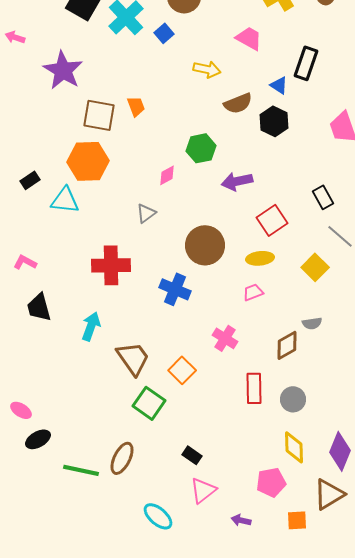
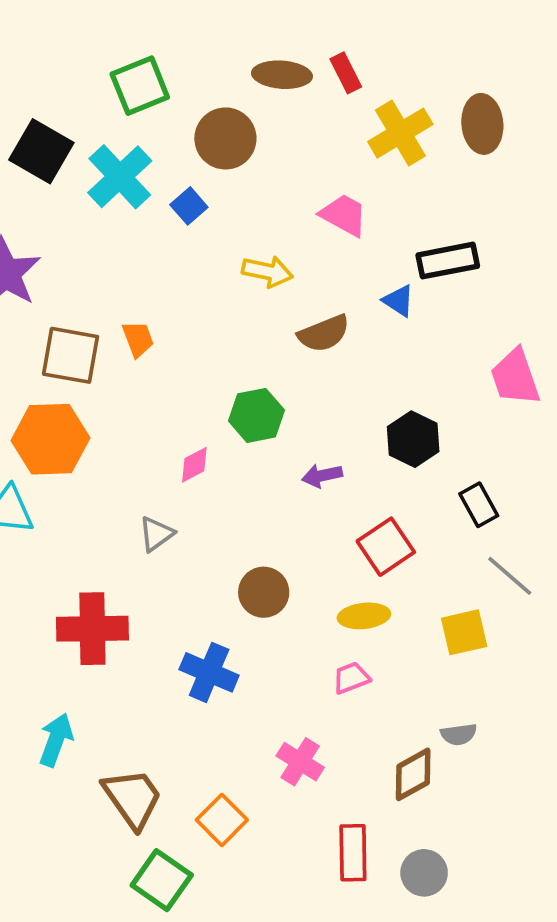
black rectangle: (306, 63) -> (448, 261), turned 60
black hexagon: (274, 121) -> (413, 439), moved
purple arrow: (237, 181) -> (322, 476), size x0.7
brown circle: (205, 245) -> (264, 592), size x0.7
yellow square: (315, 267) -> (464, 632), turned 32

